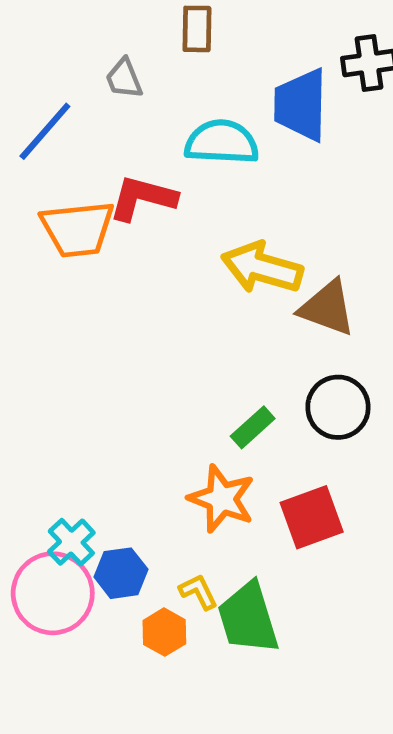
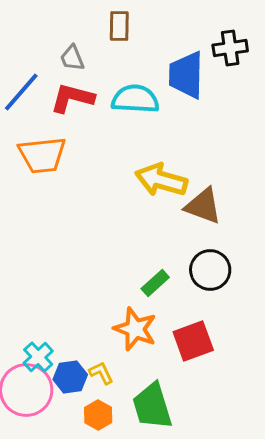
red L-shape: (143, 198) -> (72, 98), moved
yellow L-shape: (198, 592) -> (101, 373), moved

